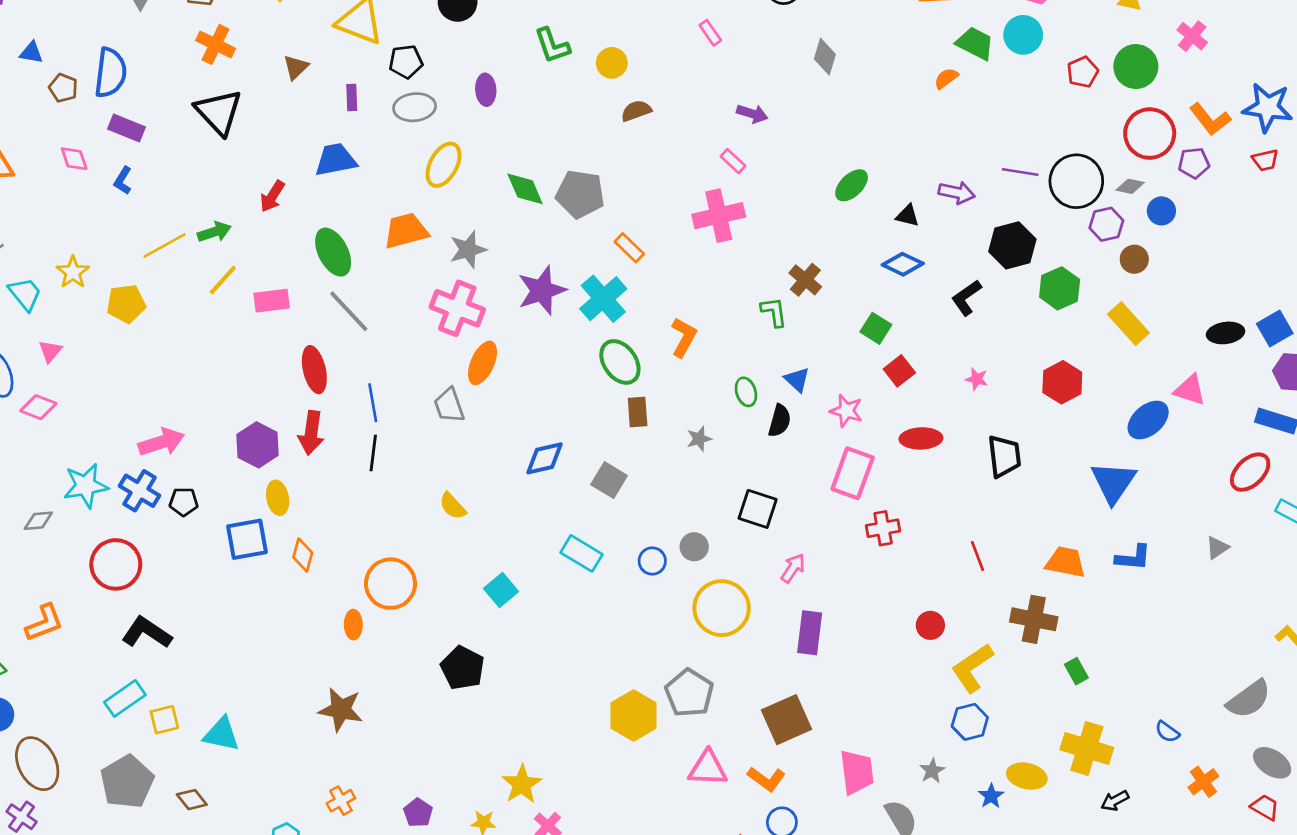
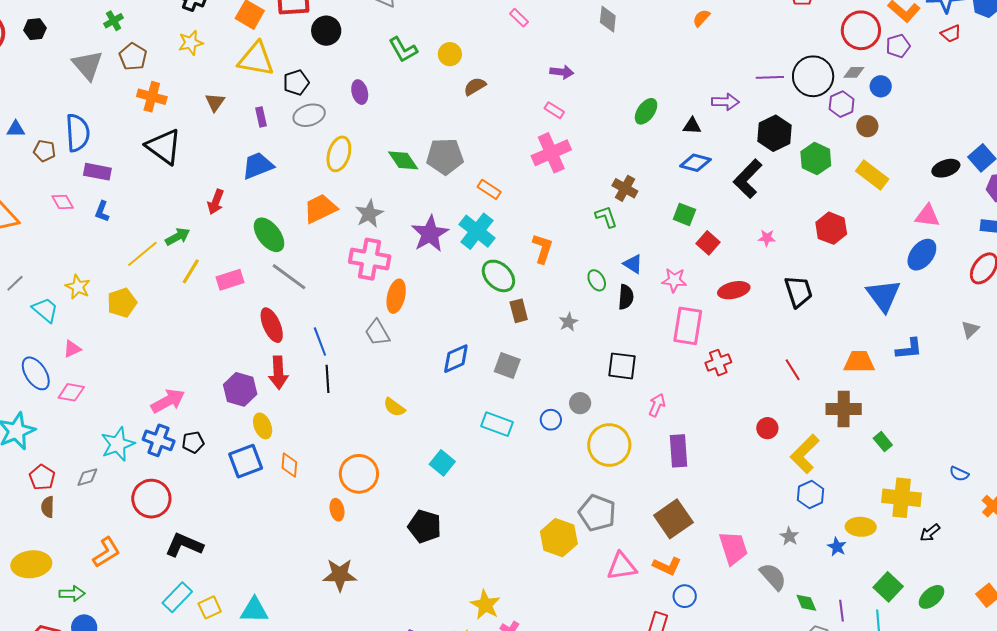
black L-shape: (966, 298) -> (748, 179), size x1.4
pink triangle: (50, 351) -> (72, 349), turned 36
blue ellipse: (1148, 420) -> (922, 255), moved

